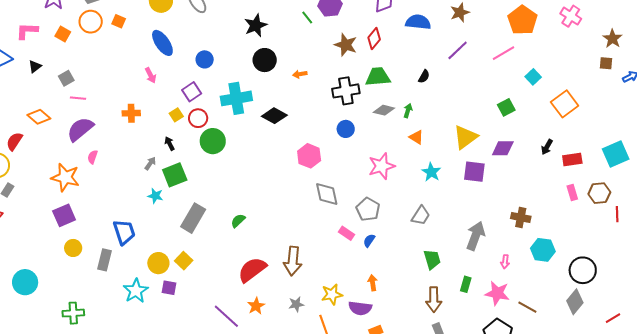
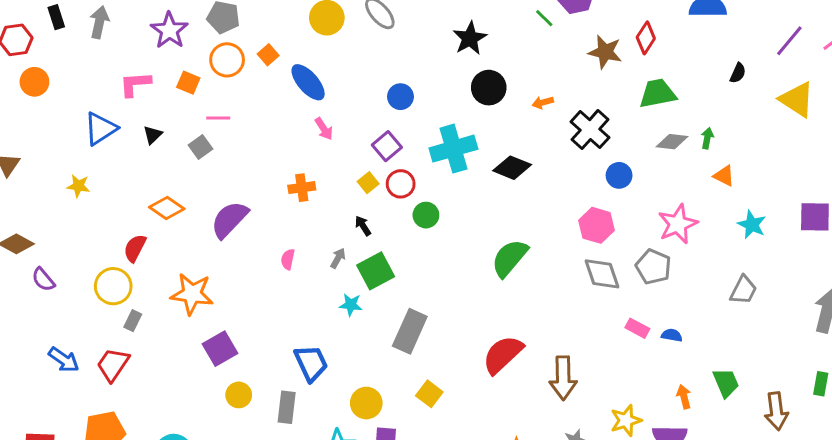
orange square: (119, 21) -> (268, 55), turned 32
blue ellipse: (162, 43) -> (308, 82), moved
purple line: (458, 50) -> (789, 41), moved
black semicircle: (424, 76) -> (738, 73), moved
black cross: (346, 91) -> (590, 130), moved, turned -32
pink line: (78, 98) -> (218, 118), moved
yellow triangle: (465, 137) -> (797, 100), moved, turned -44
green circle: (213, 141) -> (426, 215), size x0.7
pink hexagon: (309, 156) -> (597, 225), moved
pink semicircle: (93, 157) -> (288, 259), moved
orange star: (65, 177) -> (192, 294), moved
gray pentagon: (368, 209) -> (653, 267), moved
green semicircle: (238, 221) -> (509, 258), moved, size x1.8
blue semicircle: (369, 241) -> (672, 335), turned 72
green trapezoid: (432, 259) -> (726, 383), moved
yellow square: (184, 261) -> (429, 394), moved
red semicircle: (252, 270) -> (503, 354), moved

